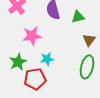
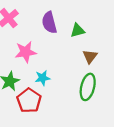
red pentagon: (35, 79) -> (29, 100), turned -30

